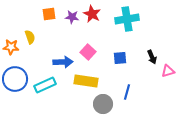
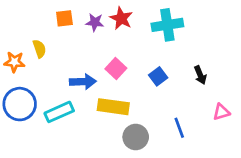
blue square: (120, 58) -> (158, 76), turned -32
pink triangle: (168, 71) -> (221, 112), moved
blue line: (127, 92) -> (179, 128), moved, turned -35

